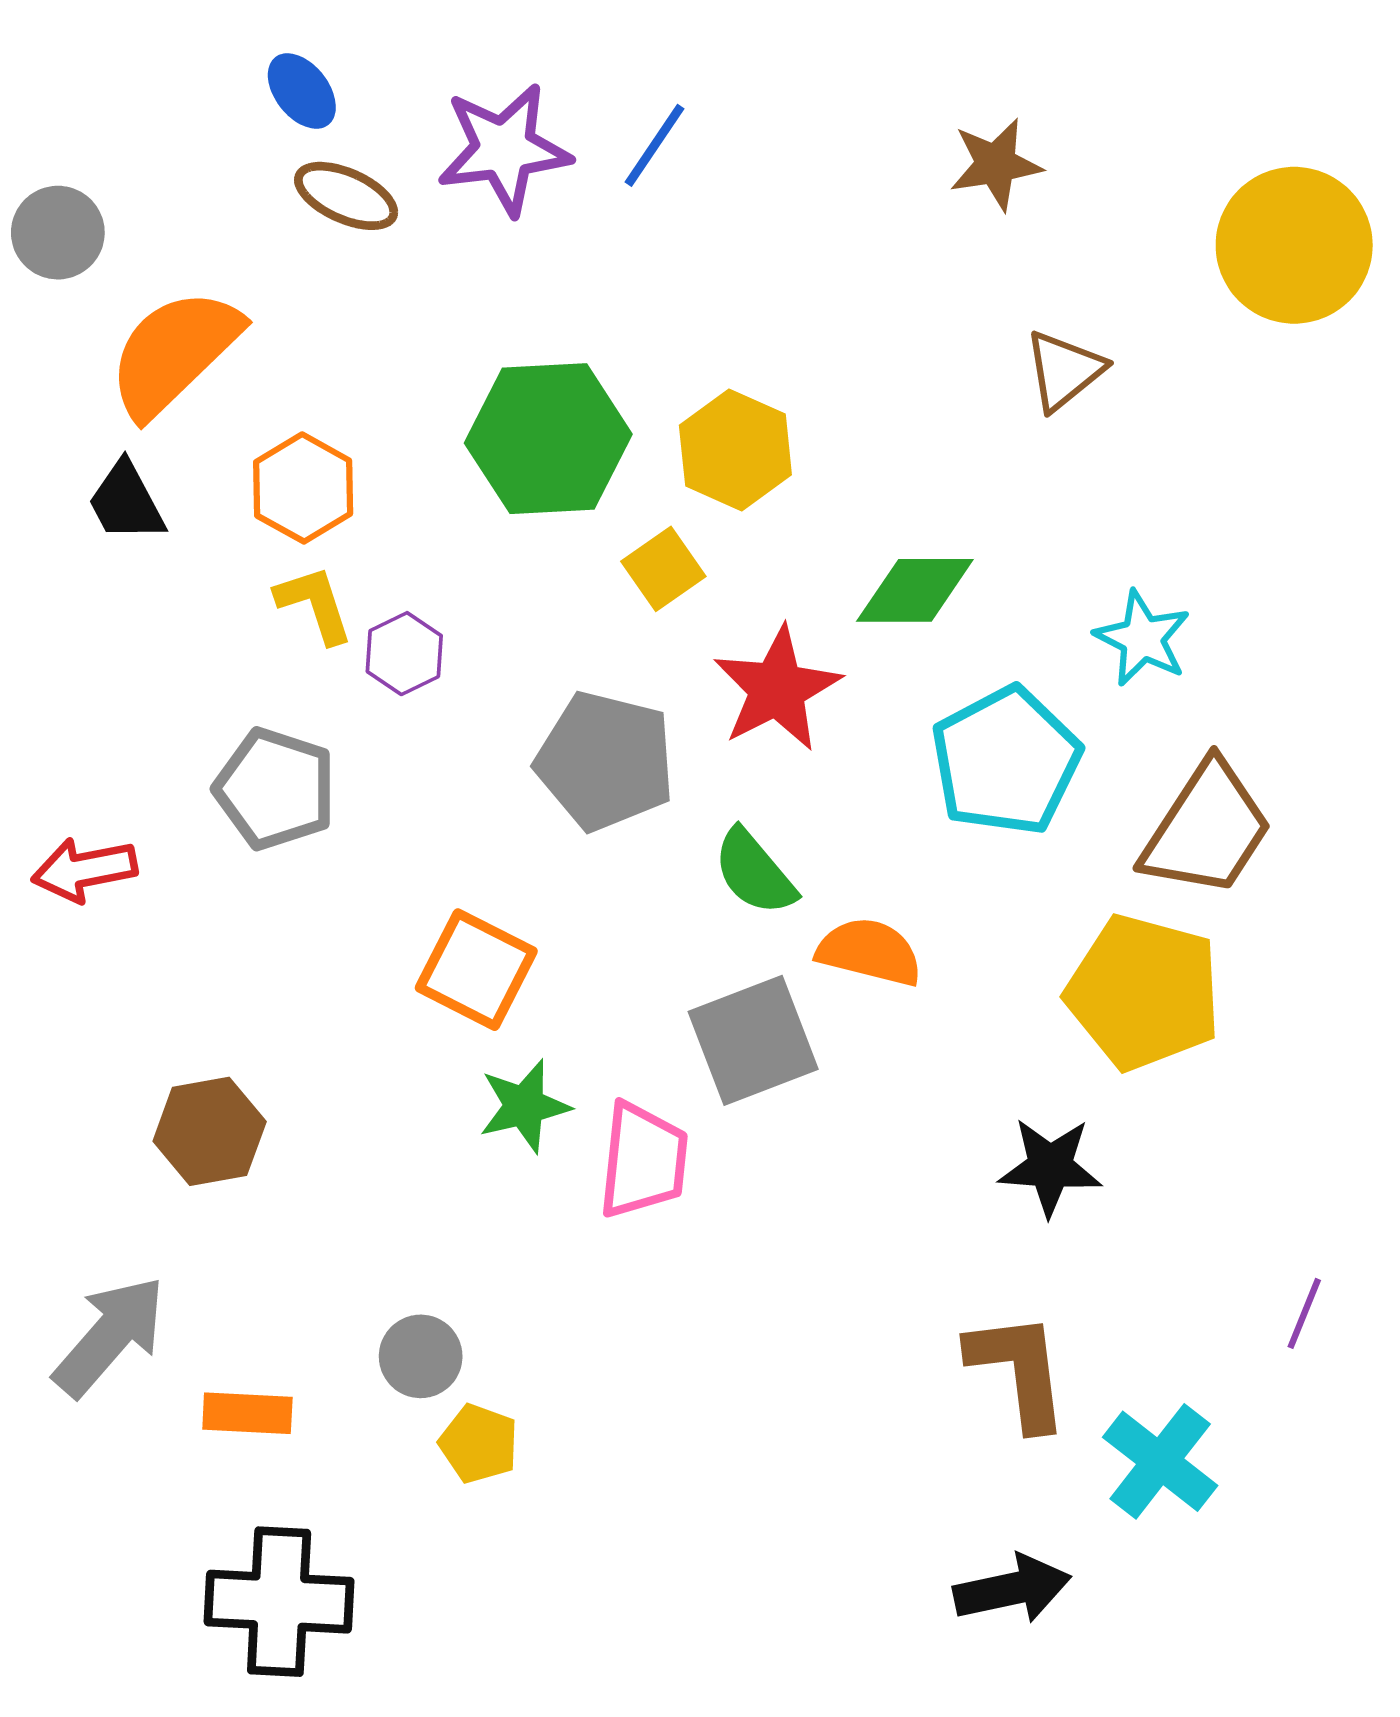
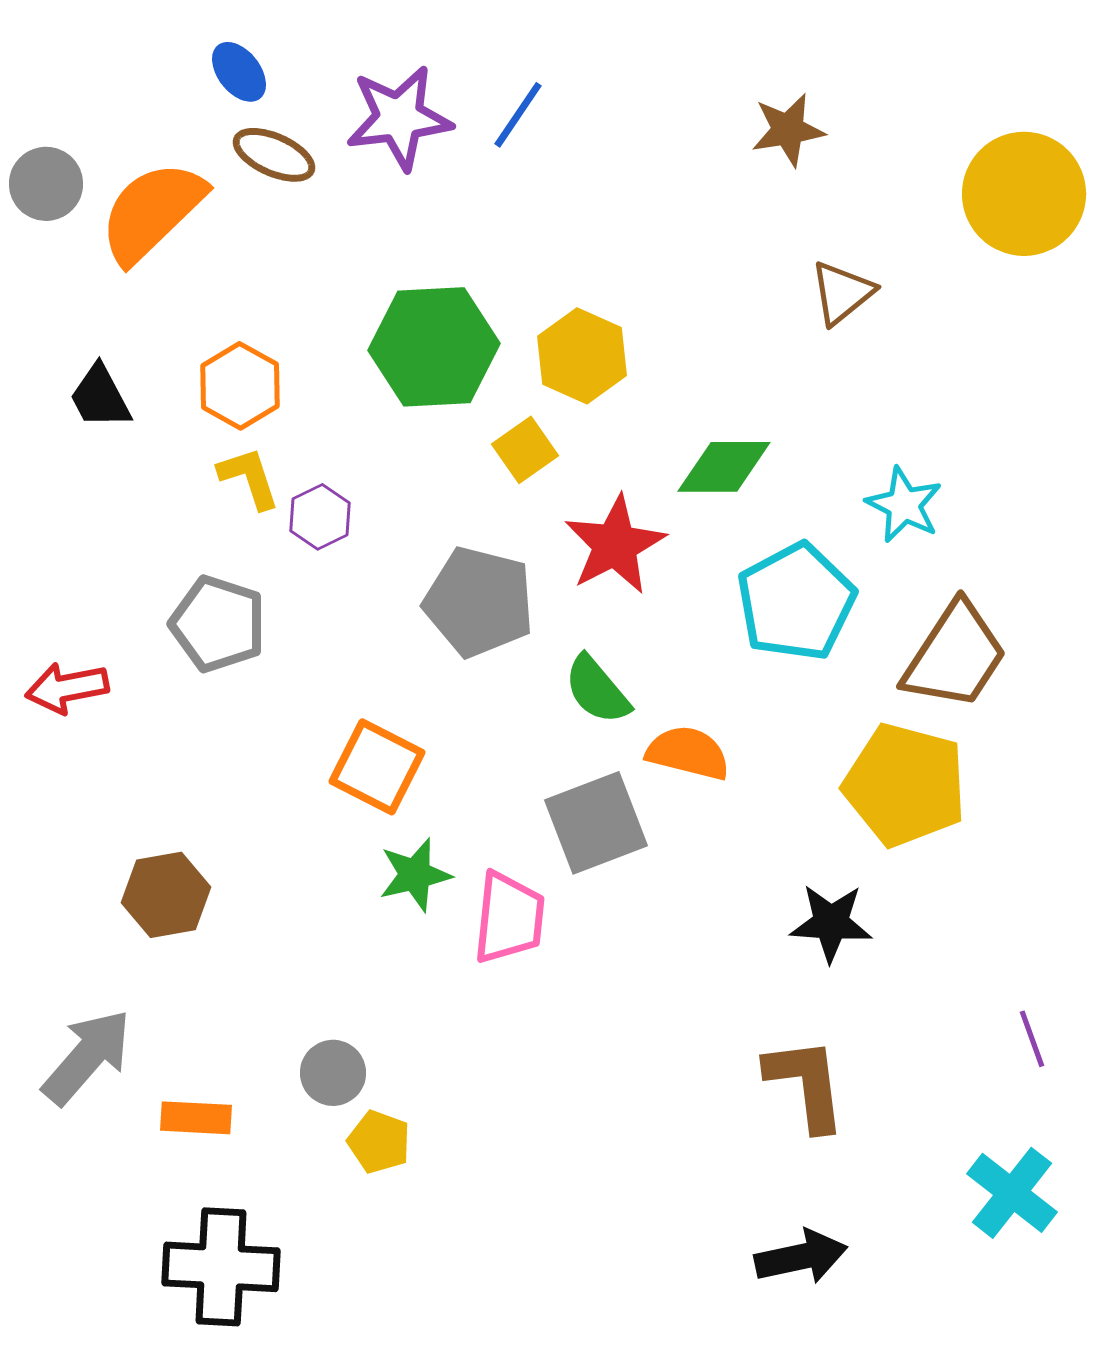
orange semicircle: (174, 353) -> (152, 212), moved
purple line: (1304, 1313) -> (1032, 1039), turned -42
cyan cross: (1160, 1461) -> (1012, 1193), moved

